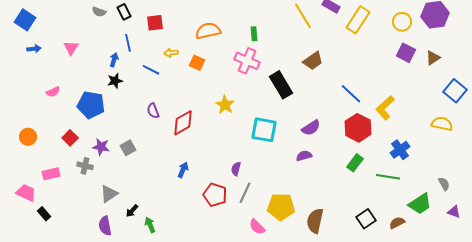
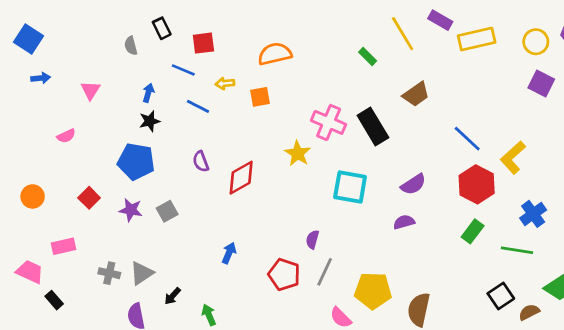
gray semicircle: (99, 12) -> (131, 46), moved, turned 56
yellow rectangle: (358, 20) -> (477, 39), turned 44
green rectangle: (254, 34) -> (368, 57), moved, turned -40
blue line: (128, 43) -> (183, 70), moved, turned -54
pink triangle: (71, 48) -> (90, 90), moved
pink cross: (247, 61) -> (329, 122), moved
orange square: (197, 63) -> (260, 97), turned -35
blue pentagon: (91, 105) -> (136, 161), moved
gray cross: (85, 166) -> (109, 273), moved
blue arrow: (183, 170) -> (229, 253), moved
black square: (366, 219) -> (501, 296), moved
green arrow: (150, 225) -> (209, 315), moved

